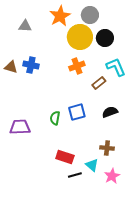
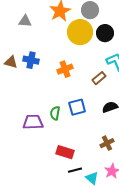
orange cross: (77, 66) -> (65, 69), moved
purple trapezoid: (20, 127) -> (33, 122), moved
brown cross: (107, 148) -> (107, 143), turned -32
cyan triangle: (92, 165) -> (92, 178), moved

